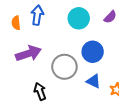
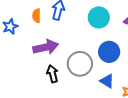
black arrow: (40, 91) -> (52, 74), moved

